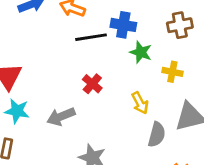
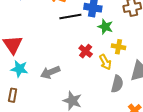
yellow cross: (172, 72) -> (119, 47), moved
red cross: (92, 84) -> (86, 51), moved

